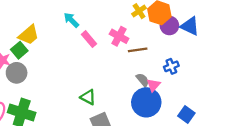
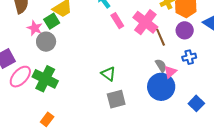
purple circle: (169, 26) -> (185, 30), moved
pink cross: (119, 36) -> (145, 22), size x1.4
brown line: (138, 50) -> (161, 37), turned 66

